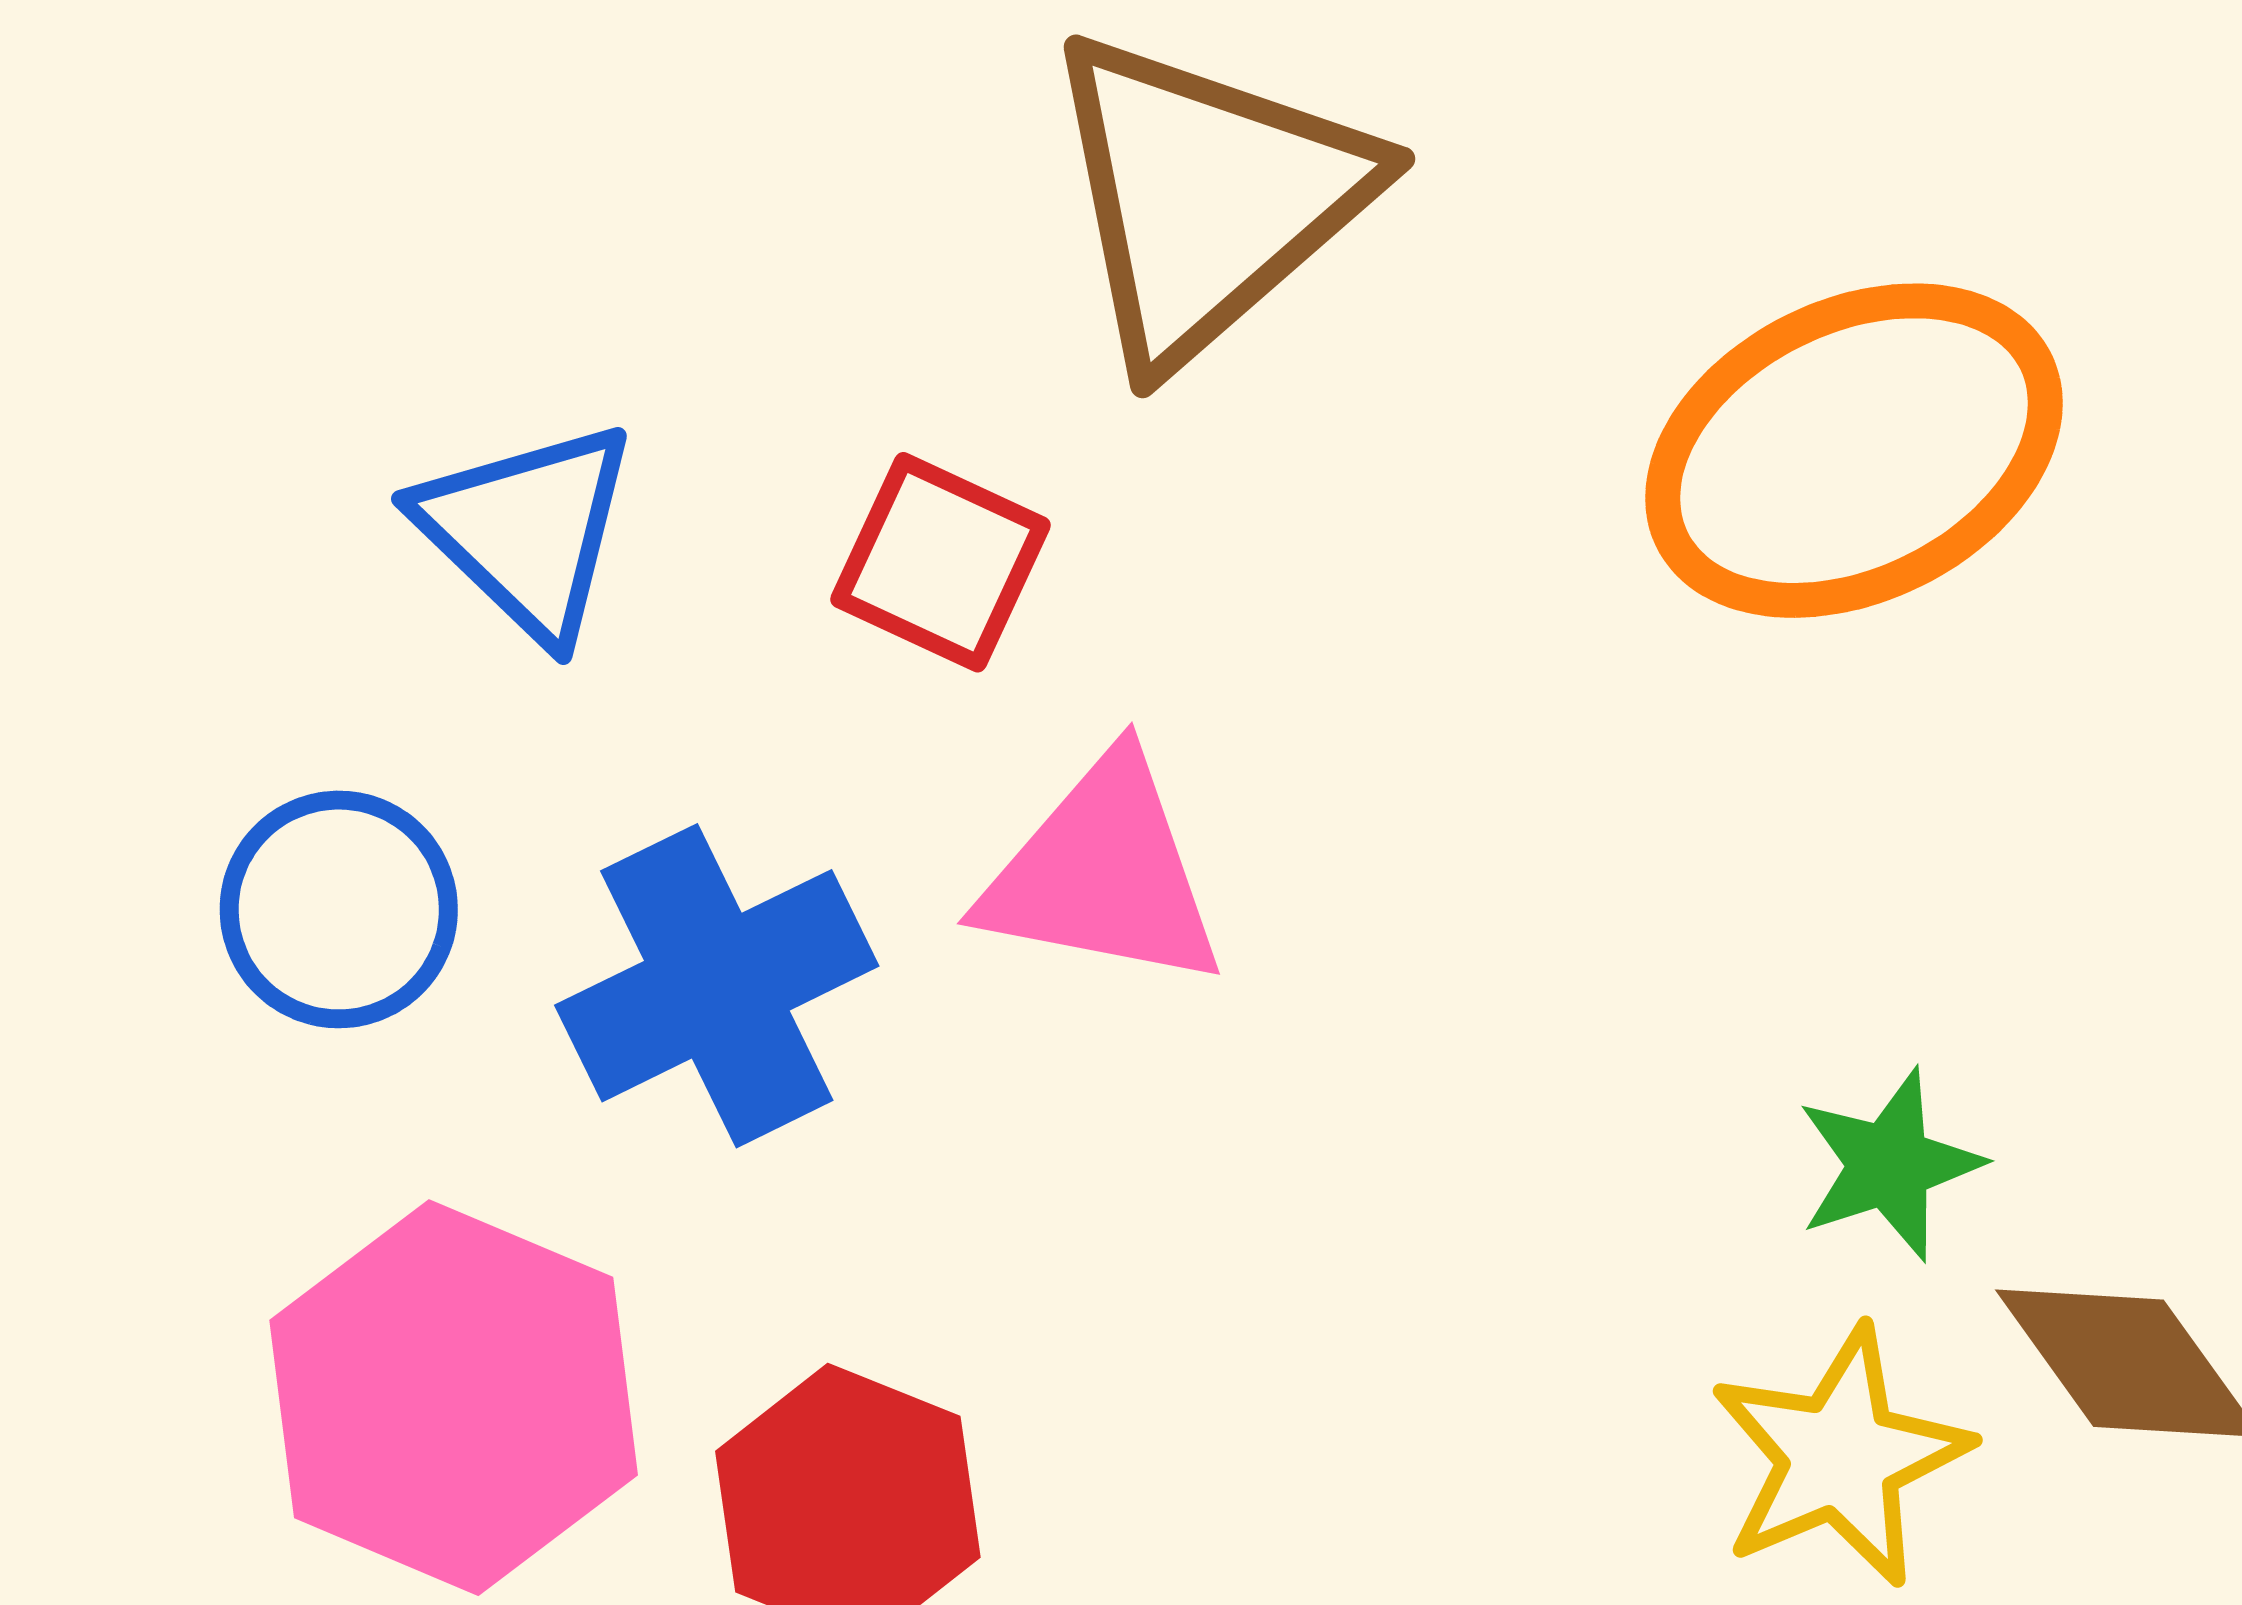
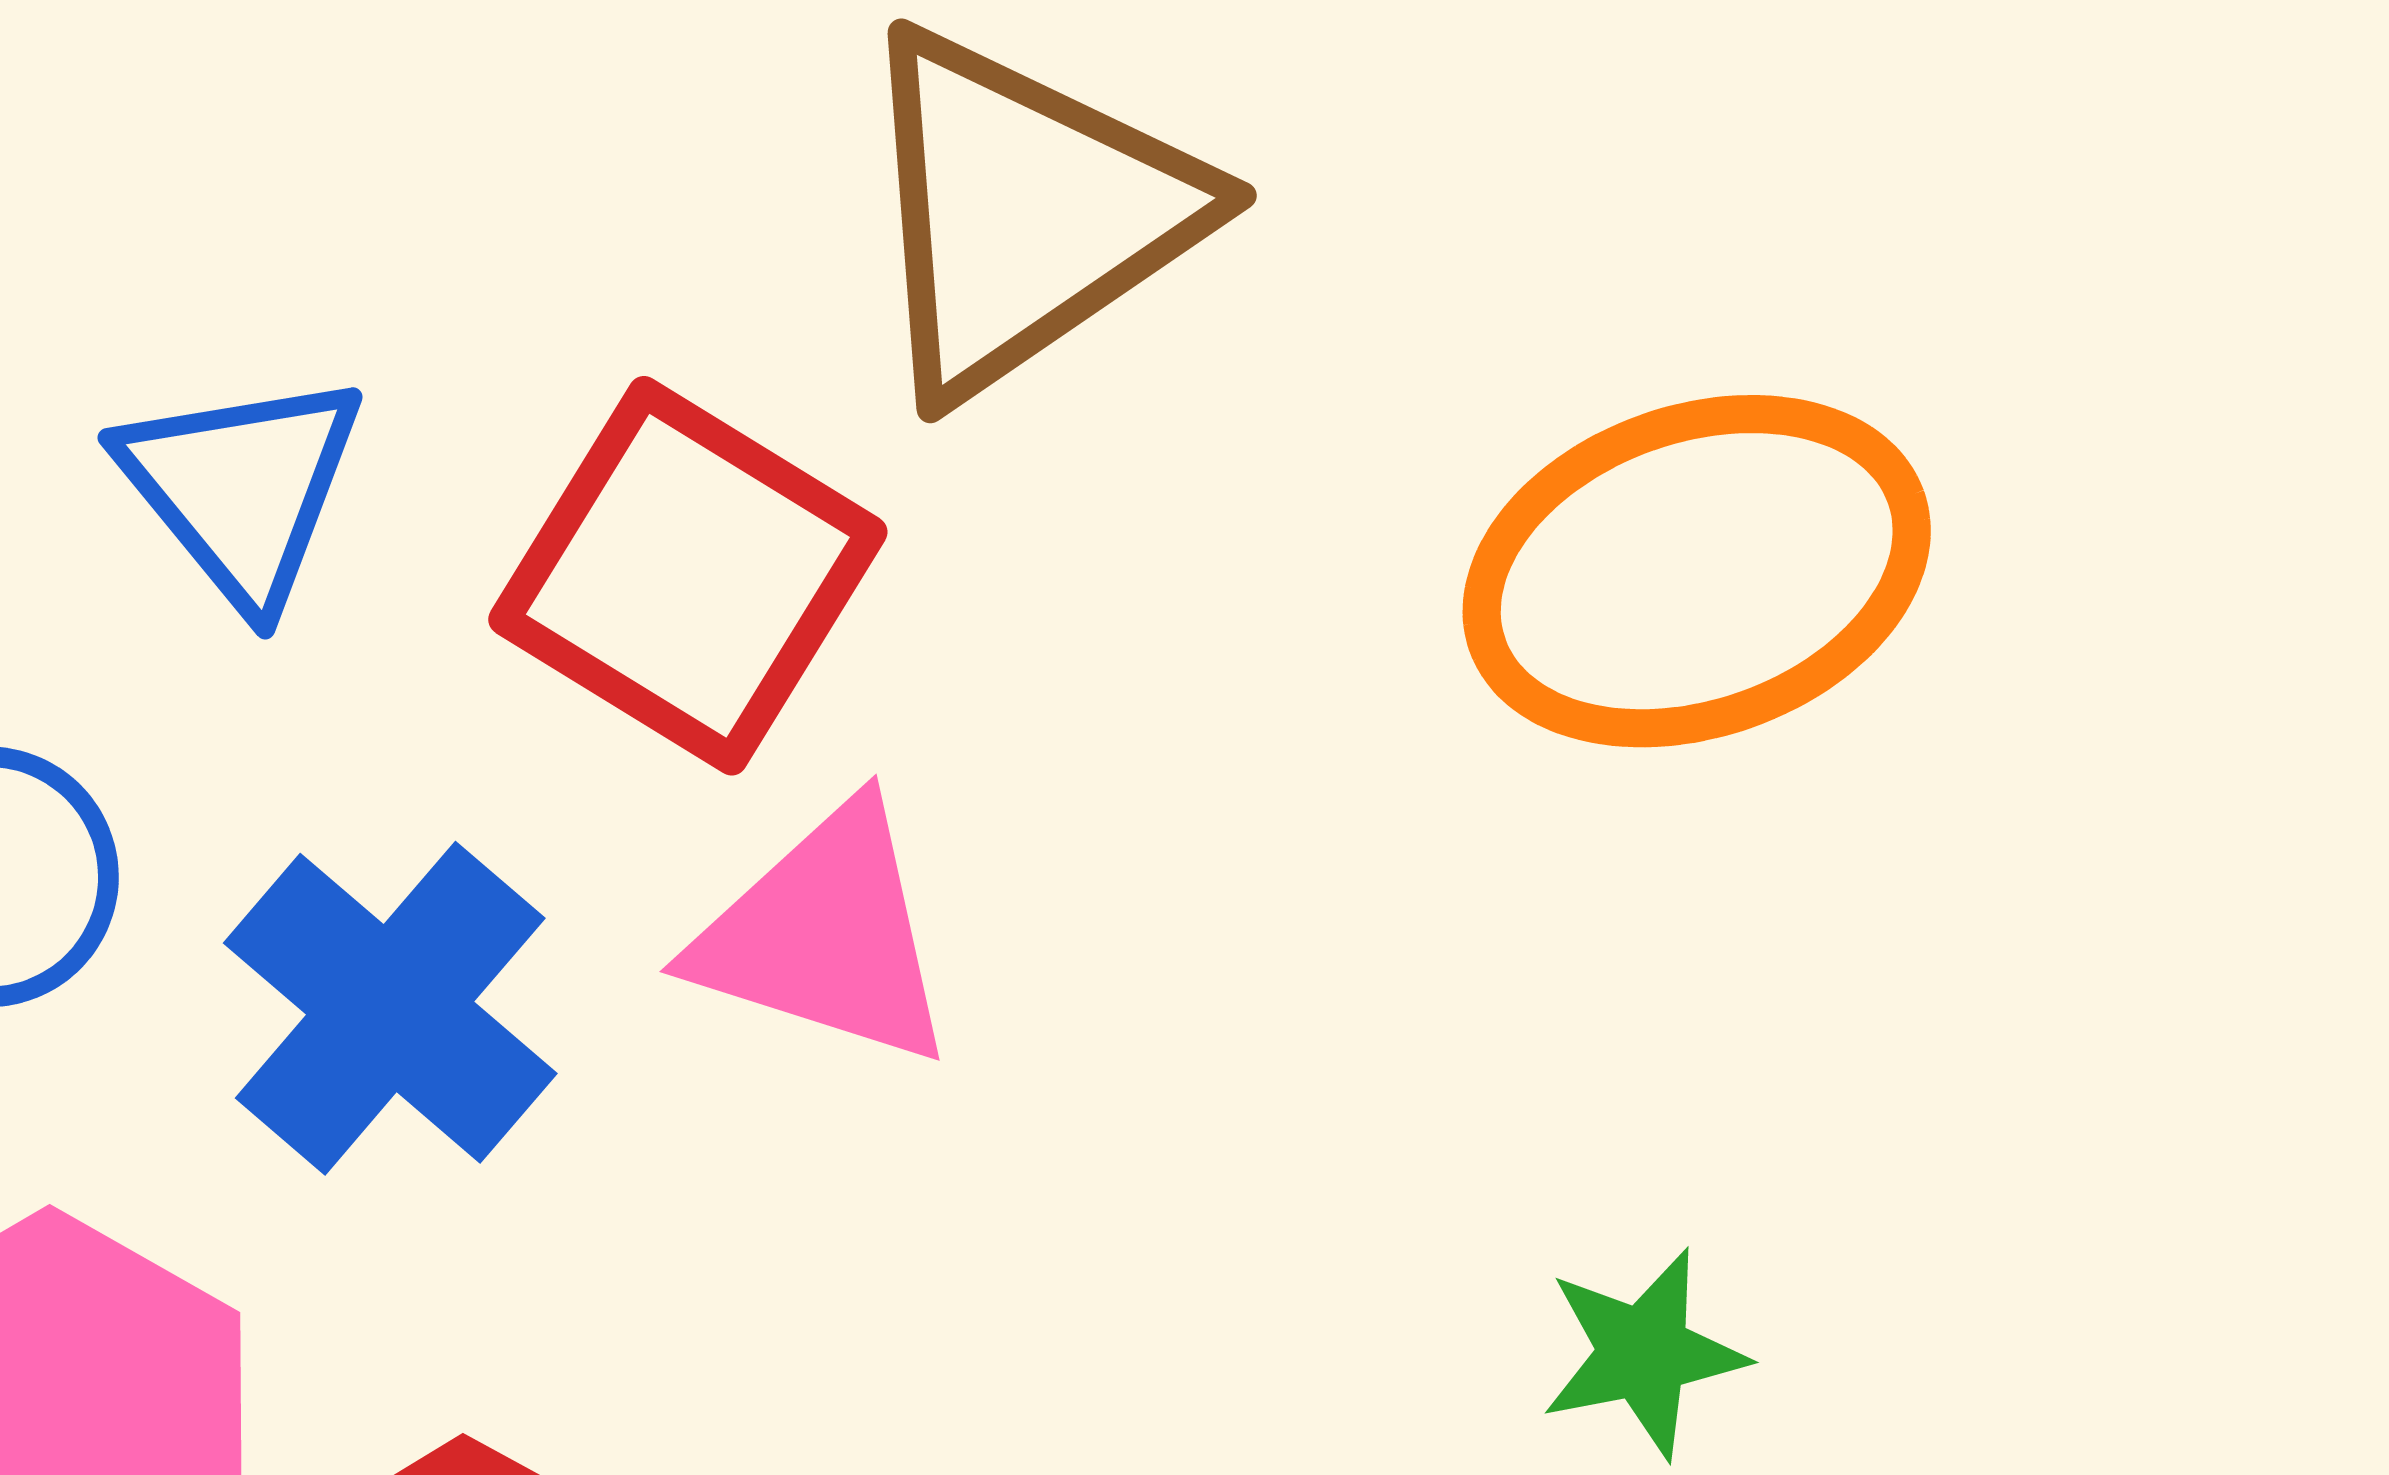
red square: (940, 562) -> (688, 576), size x1.6
blue cross: (717, 986) -> (390, 1008), turned -30

